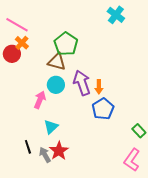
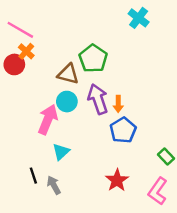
green pentagon: (66, 44) -> (93, 59), moved
pink arrow: (40, 100) -> (48, 119), size x1.4
red star: (59, 151) -> (117, 180), moved

